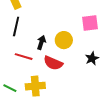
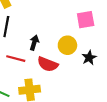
yellow circle: (64, 40) -> (67, 45), moved

